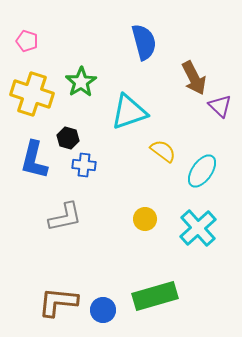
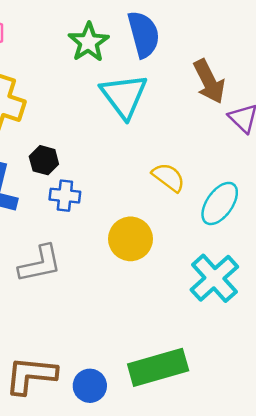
green star: (81, 82) -> (89, 42), moved
cyan triangle: (129, 112) -> (124, 96), moved, turned -48
yellow circle: (145, 219) -> (130, 239), moved, size x1.4

